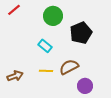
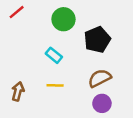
brown semicircle: (69, 67) -> (100, 78), moved
brown arrow: (15, 76) -> (18, 91), turned -56

